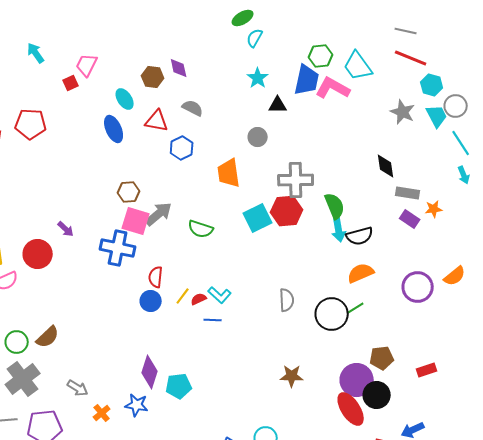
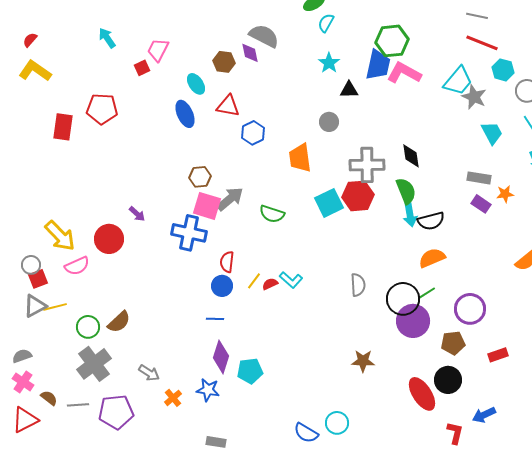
green hexagon: (321, 56) -> (392, 41), size x1.4
cyan trapezoid: (358, 66) -> (458, 81), moved, turned -104
gray semicircle: (193, 108) -> (264, 36), moved, size x1.4
cyan trapezoid: (437, 116) -> (492, 133), moved
black diamond: (386, 166) -> (411, 156), moved
purple circle: (418, 287) -> (470, 309), moved
blue line: (213, 320) -> (215, 319), moved
purple circle: (357, 380) -> (413, 321), moved

